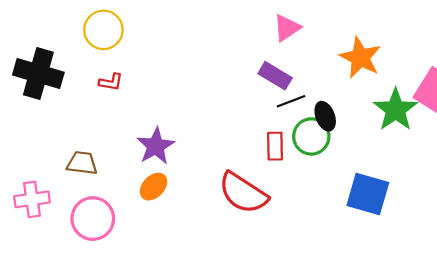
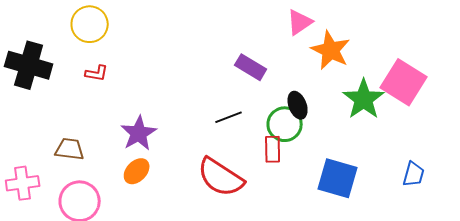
pink triangle: (287, 28) -> (300, 22), moved
black line: (291, 101) -> (229, 117), moved
red rectangle: (275, 146) -> (273, 149), moved

